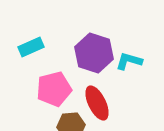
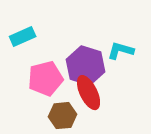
purple hexagon: (94, 53) -> (86, 66), moved

